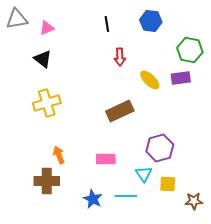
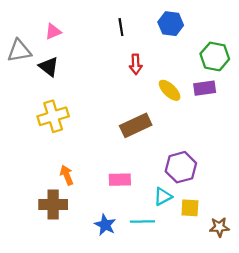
gray triangle: (17, 19) -> (19, 51), moved
cyan triangle: (144, 174) -> (163, 197), turned 36

